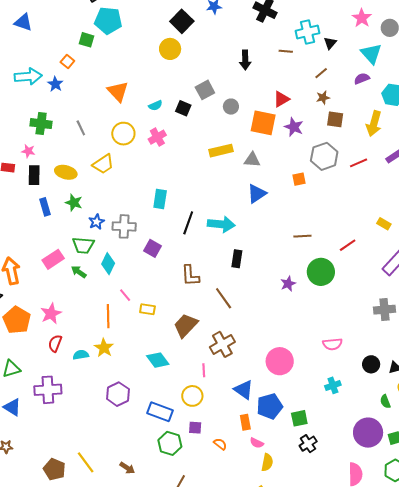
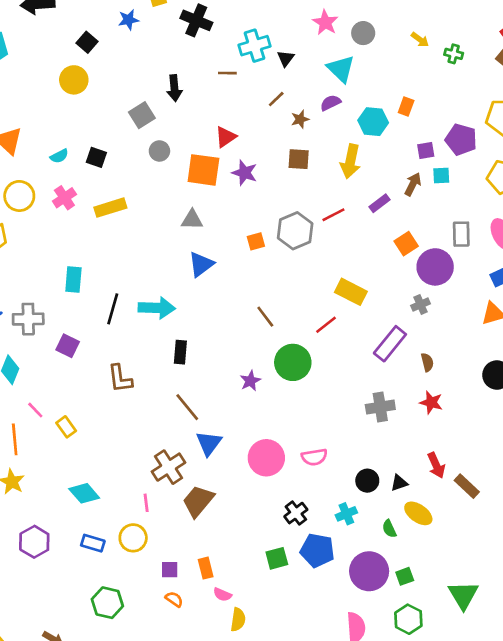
black square: (182, 21) -> (87, 42), size x0.7
gray square: (205, 90) -> (142, 115), moved
brown star: (323, 98) -> (300, 119), moved
yellow rectangle: (221, 151) -> (110, 208), moved
gray hexagon: (324, 156) -> (295, 231), moved
yellow rectangle: (384, 224) -> (351, 292), moved, size x1.6
brown line: (302, 236) -> (265, 317), turned 60
brown line: (224, 298) -> (187, 407), moved
yellow rectangle: (147, 309) -> (66, 427), turned 49
brown trapezoid: (186, 325) -> (198, 501), moved
pink circle: (280, 361) -> (266, 458), moved
cyan cross: (333, 385) -> (346, 514), moved
blue triangle: (244, 390) -> (209, 443), moved, turned 35
blue pentagon: (270, 406) -> (317, 550), moved, turned 30
blue rectangle: (160, 412) -> (93, 543), moved, size x0.7
purple square: (195, 428) -> (170, 570), moved
black cross: (308, 444) -> (296, 513), moved

